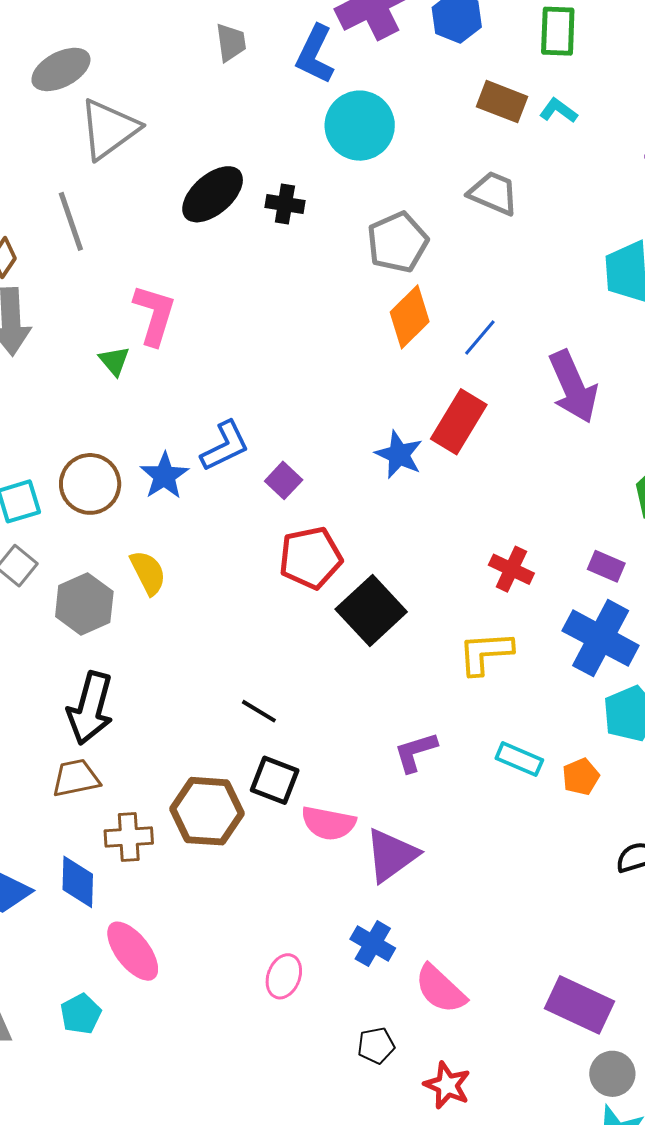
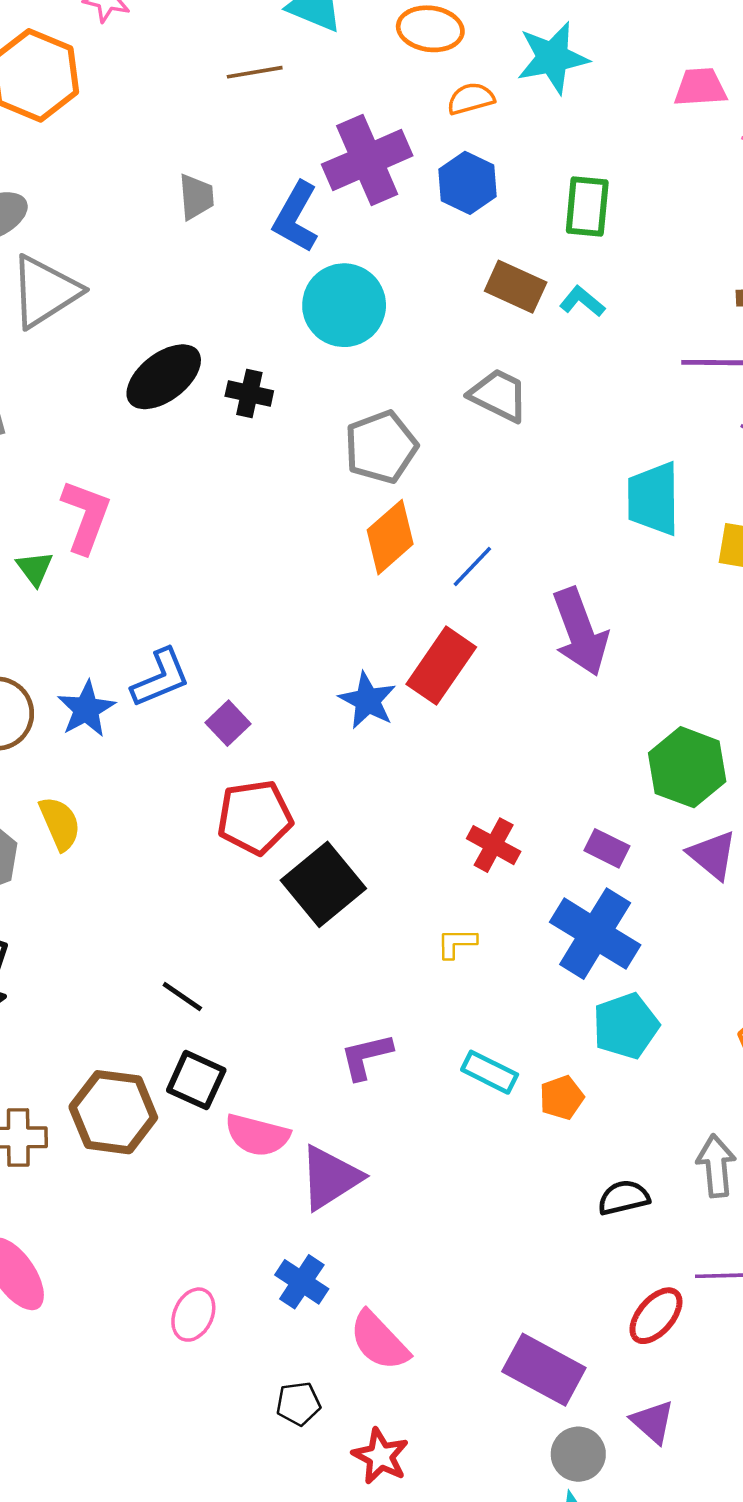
yellow L-shape: (485, 653) -> (457, 943), size x0.6

